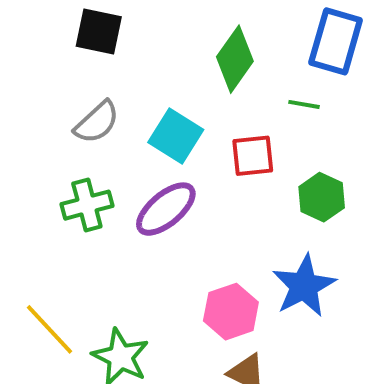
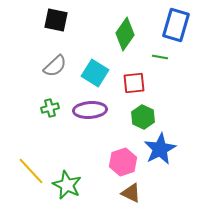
green hexagon: (322, 197) -> (143, 117), moved
green cross: (87, 205) -> (50, 108), size x0.7
purple ellipse: (166, 209) -> (90, 110), turned 36

